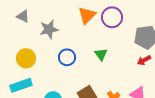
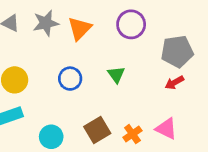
orange triangle: (87, 15) -> (80, 28), moved
gray star: (49, 29) -> (46, 23), moved

